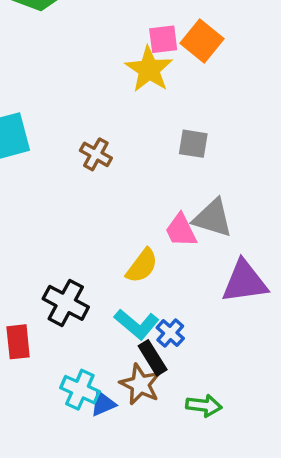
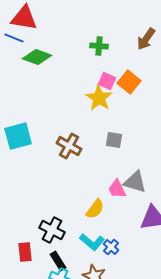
pink square: (163, 39) -> (107, 81), turned 30
gray square: (193, 144) -> (114, 140), moved
brown cross: (96, 154) -> (69, 146), size x1.4
black rectangle: (153, 358) -> (58, 261), moved

